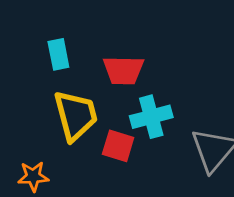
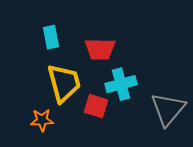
orange star: (33, 176) -> (42, 120), moved

